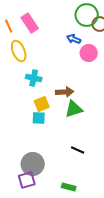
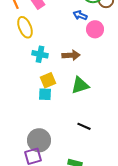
brown arrow: (65, 92) -> (71, 55), moved

